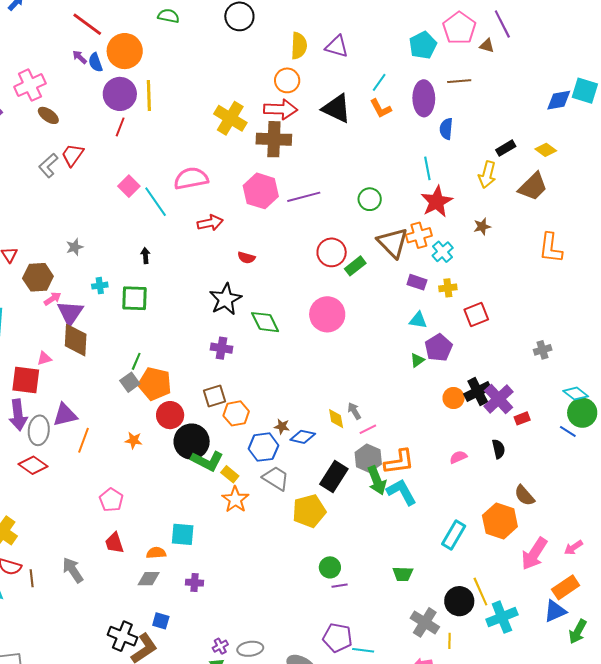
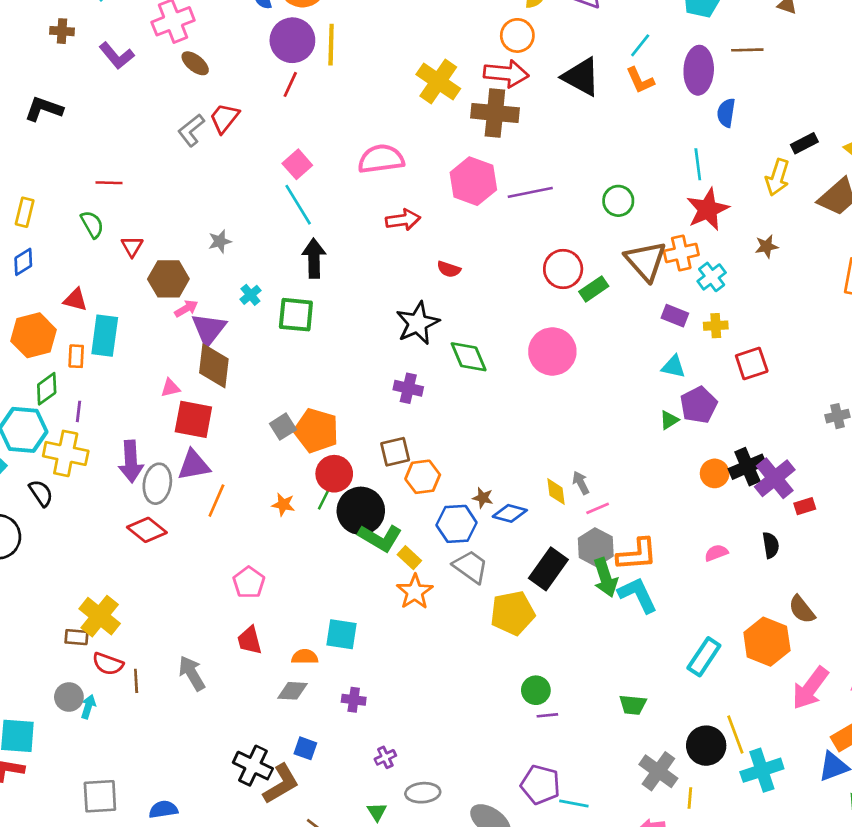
cyan line: (156, 202) -> (298, 205), moved
black arrow: (145, 256) -> (314, 258), size x1.8
cyan cross: (100, 286) -> (250, 295), turned -35
green line: (136, 361) -> (324, 498), moved
red square: (26, 380) -> (193, 419), moved
purple cross: (220, 646) -> (385, 757), moved

